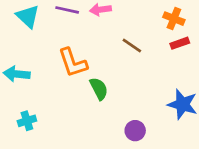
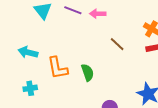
orange L-shape: (73, 63) -> (58, 68), moved

